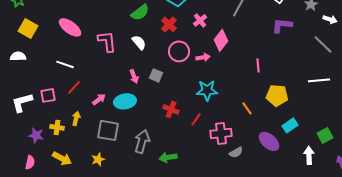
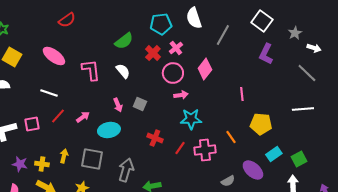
pink cross: (200, 20) -> (176, 48), moved
purple L-shape: (282, 25) -> (266, 54), turned -70
pink circle: (179, 51) -> (173, 73), moved
pink arrow: (203, 57) -> (181, 95), moved
pink arrow: (99, 99) -> (83, 117), moved
yellow arrow: (76, 118) -> (64, 156), moved
yellow cross: (57, 127) -> (42, 164), moved
pink cross: (221, 133) -> (205, 150), moved
green square: (325, 135) -> (299, 159), moved
gray semicircle: (236, 152) -> (228, 181), moved

